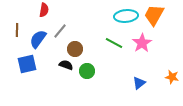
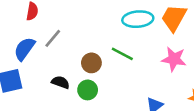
pink star: (142, 43) -> (174, 59), moved, turned -30
brown circle: (75, 49) -> (91, 63), moved

